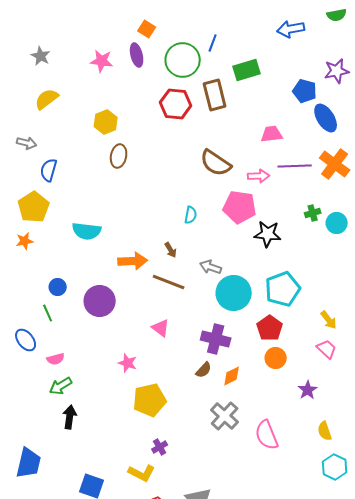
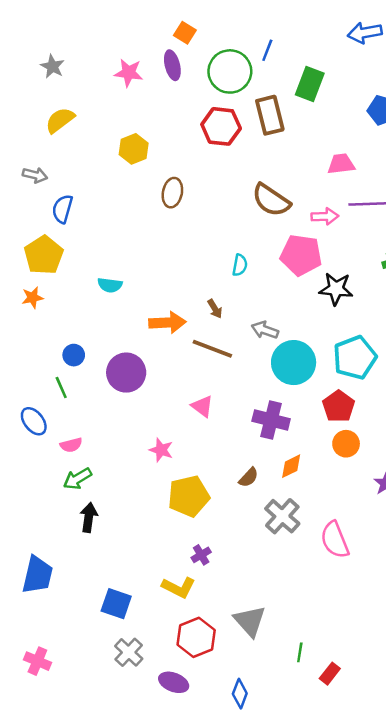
green rectangle: (247, 70) -> (310, 84), turned -52
brown ellipse: (119, 156) -> (172, 193), moved
cyan semicircle: (87, 231) -> (110, 285), size x0.7
brown semicircle: (204, 370) -> (249, 477), moved

